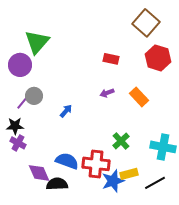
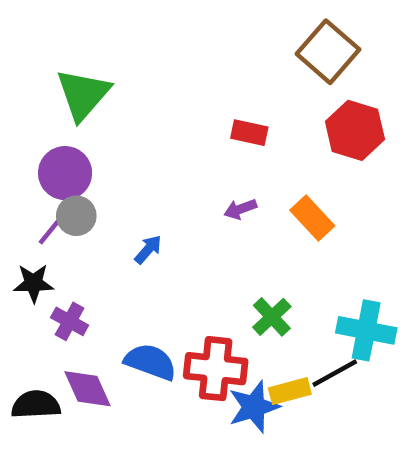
purple circle: (20, 65) -> (65, 173), moved
purple cross: (18, 143) -> (70, 321), moved
black line: (155, 183) -> (335, 373), moved
black semicircle: (57, 184) -> (36, 405), moved

